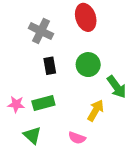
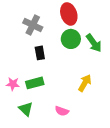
green circle: (88, 65) -> (71, 39), moved
green arrow: (117, 87) -> (94, 43), moved
yellow arrow: (96, 110) -> (85, 83), moved

